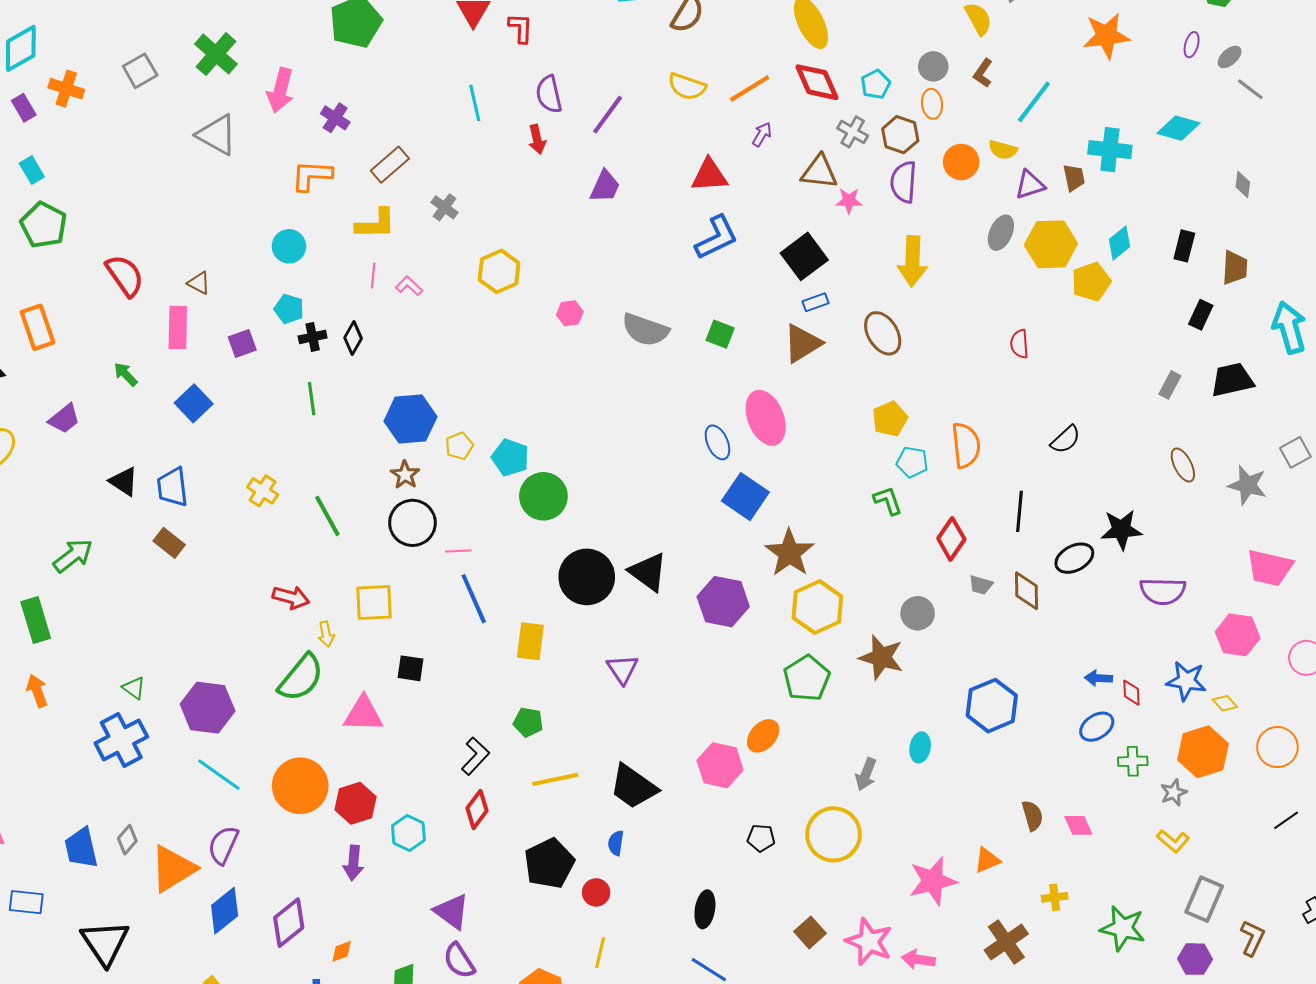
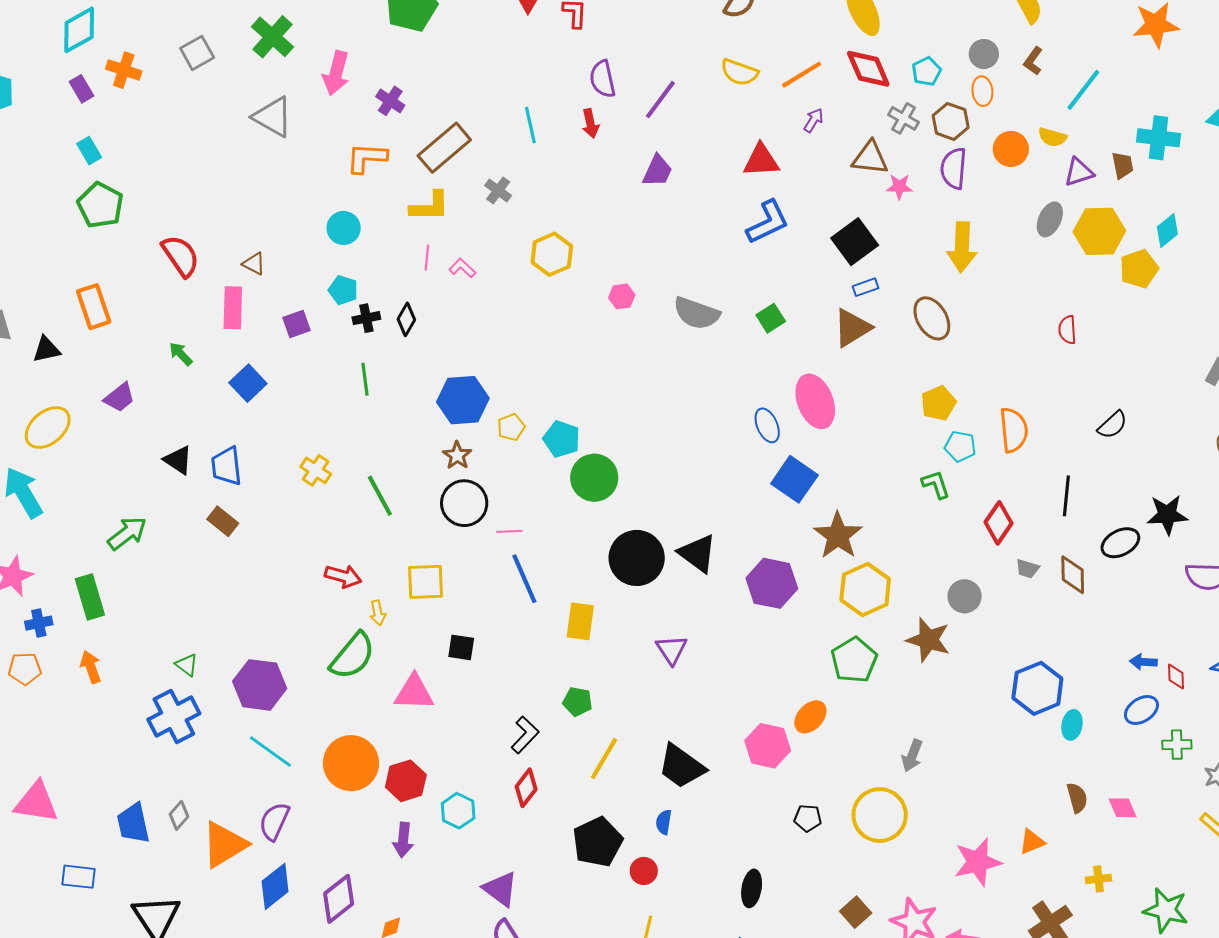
cyan line: (475, 103) -> (530, 125), moved
brown rectangle: (390, 165) -> (444, 148), size x1.4
green square: (720, 334) -> (771, 318), turned 36
cyan ellipse: (920, 747) -> (1072, 725), moved
yellow line: (555, 779) -> (604, 759), turned -48

